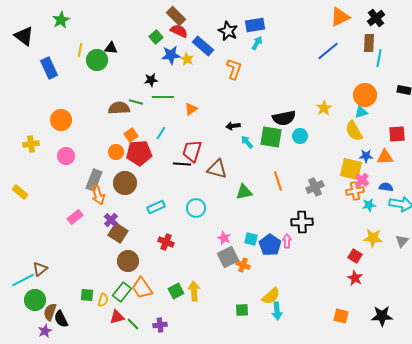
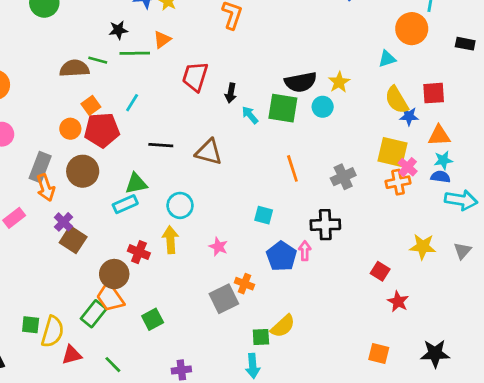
orange circle: (365, 95) -> (412, 29), moved
yellow star: (324, 108) -> (339, 82), moved
orange triangle: (191, 109) -> (162, 40), moved
cyan triangle: (361, 112) -> (387, 59), moved
black arrow: (233, 126) -> (231, 93), turned -72
red square: (397, 134) -> (434, 93), moved
red trapezoid: (192, 151) -> (195, 77), moved
blue star: (366, 156) -> (409, 116), moved
green triangle: (244, 192) -> (136, 184), moved
cyan star: (369, 205) -> (443, 160), moved
cyan square: (251, 239) -> (264, 215), moved
red square: (355, 256) -> (380, 271), moved
gray square: (228, 257) -> (224, 299), moved
brown circle: (128, 261) -> (114, 274), moved
orange trapezoid: (142, 288) -> (110, 297), moved
yellow arrow: (194, 291) -> (170, 240), moved
green rectangle: (122, 292) -> (94, 314), moved
yellow semicircle: (103, 300) -> (53, 332), size x1.6
green square: (242, 310) -> (261, 337), moved
cyan arrow: (277, 311) -> (253, 366), moved
green line: (133, 324) -> (113, 365), moved
purple cross: (160, 325) -> (181, 370), moved

